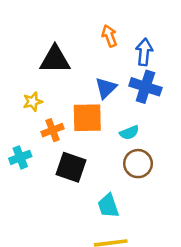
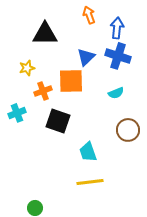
cyan semicircle: (129, 133) -> (116, 93), moved
brown circle: (138, 164) -> (128, 130), moved

